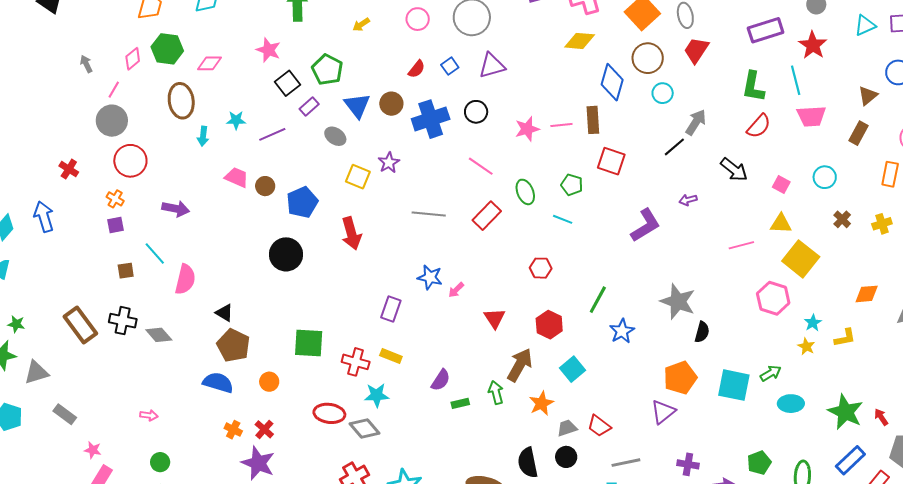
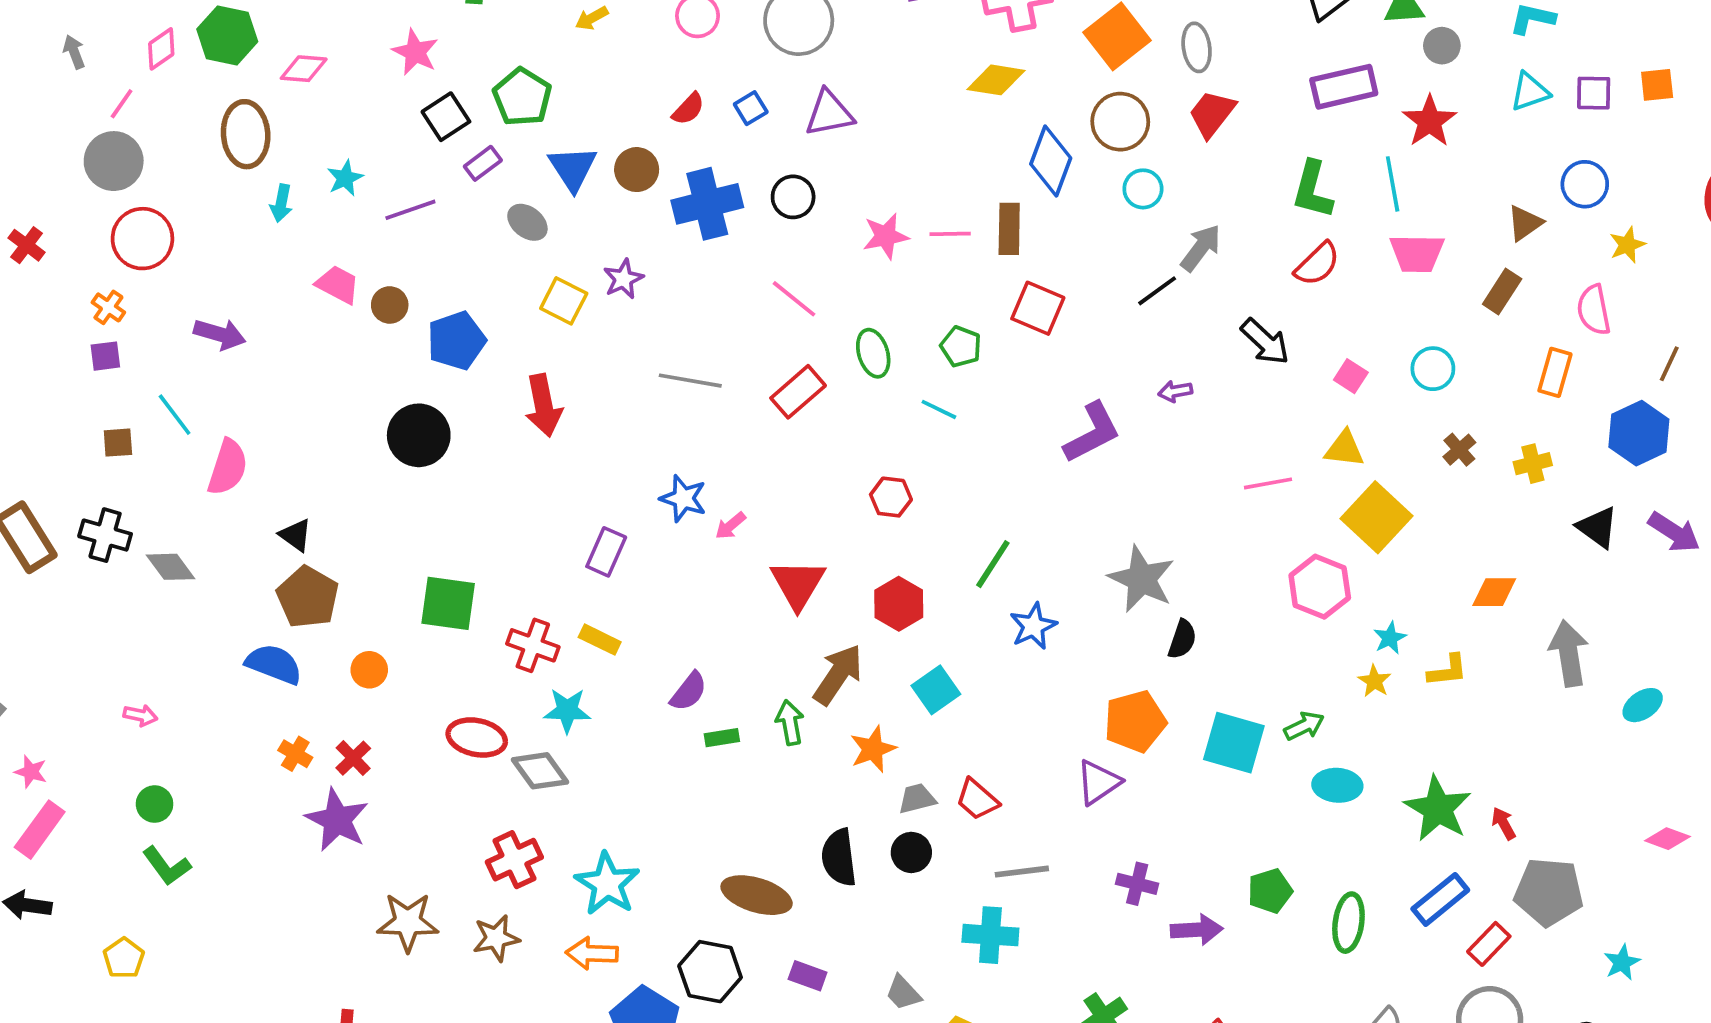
cyan star: (236, 120) -> (345, 178), turned -30
red triangle: (494, 318) -> (798, 584), size x1.4

